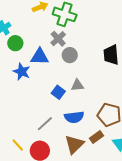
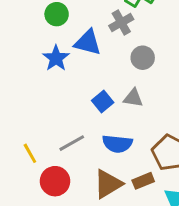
gray circle: (70, 55) -> (143, 58), moved
yellow line: (18, 145) -> (30, 153), moved

